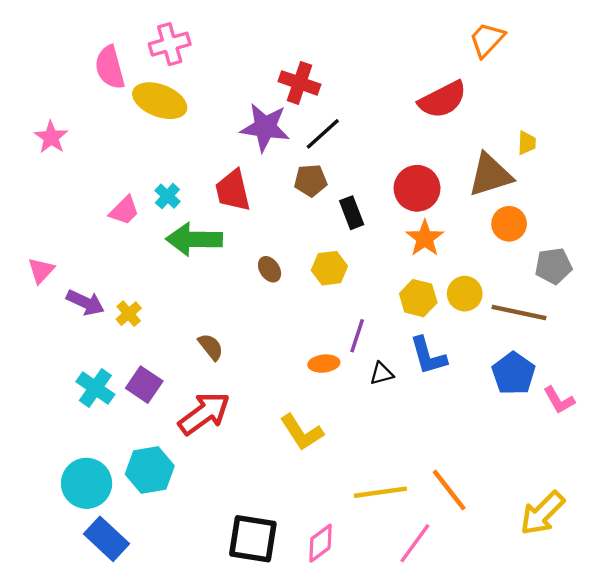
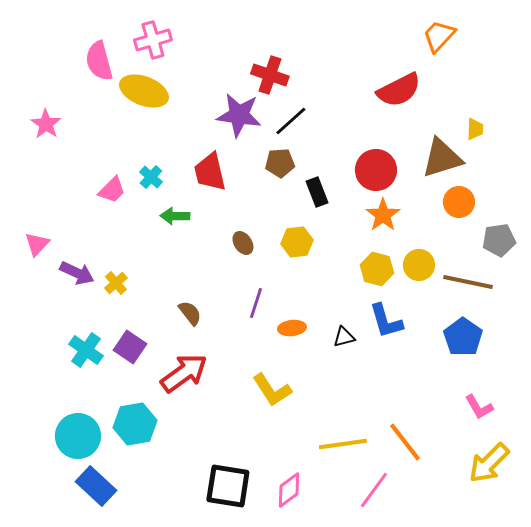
green arrow: (194, 239) -> (175, 216), size x0.6
purple line: (357, 336) -> (256, 303), moved
pink L-shape: (559, 400) -> (479, 407), moved

